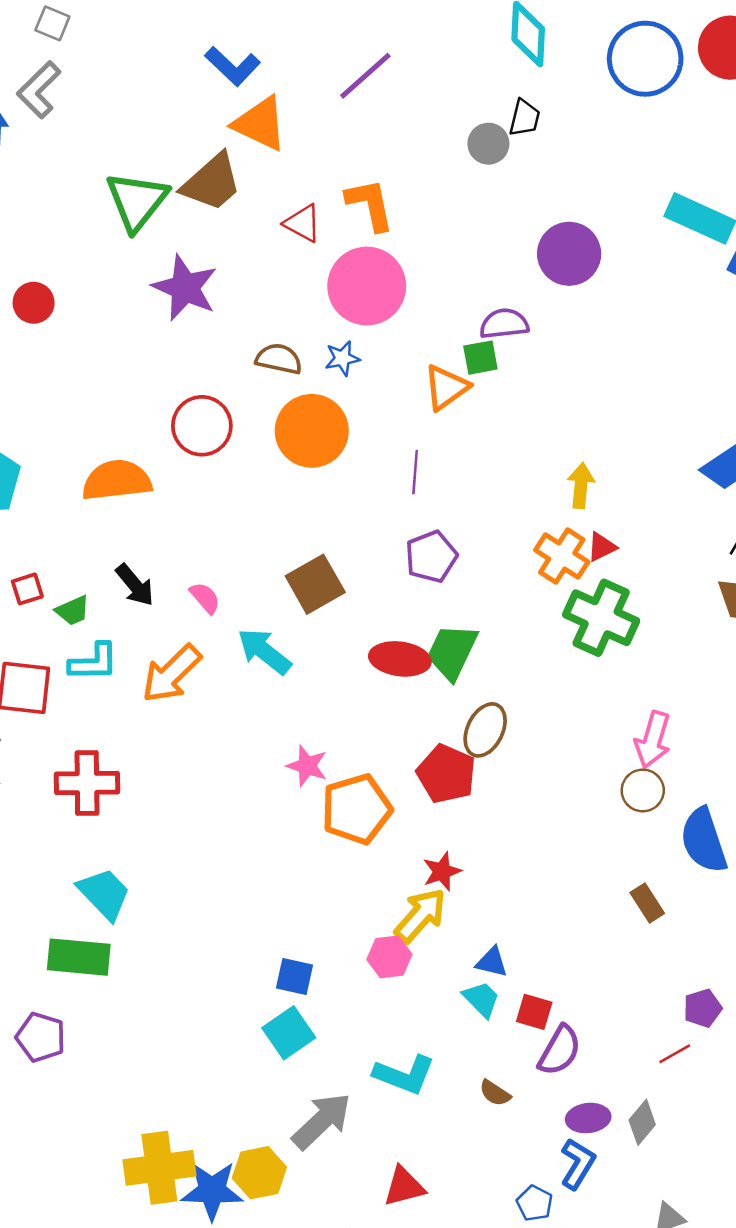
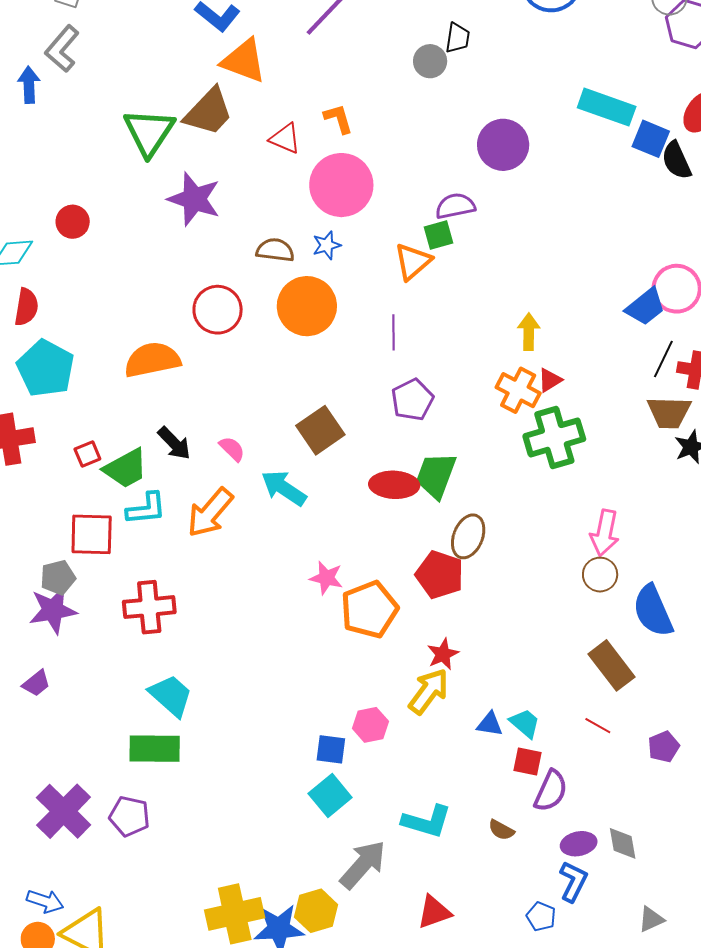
orange L-shape: (370, 205) -> (338, 119), size x0.7
green trapezoid: (73, 611) -> (126, 468), size x1.6
green cross: (601, 618) -> (554, 437), turned -36
brown rectangle: (647, 903) -> (612, 665), size x1.6
pink hexagon: (389, 957) -> (370, 725), moved
cyan trapezoid: (481, 999) -> (525, 723), moved
red line: (675, 1054) -> (598, 726), moved, turned 64
gray diamond: (642, 1122) -> (623, 843), turned -45

